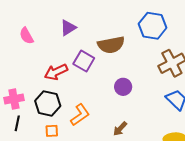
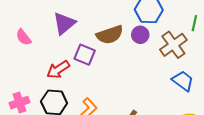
purple triangle: (68, 28) -> (64, 23), size x1.4
purple circle: (123, 87) -> (140, 35), moved

